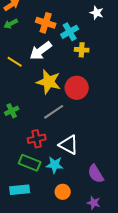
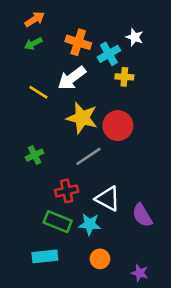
white star: (97, 13) -> (135, 37), moved
purple semicircle: (96, 174) -> (142, 215), moved

